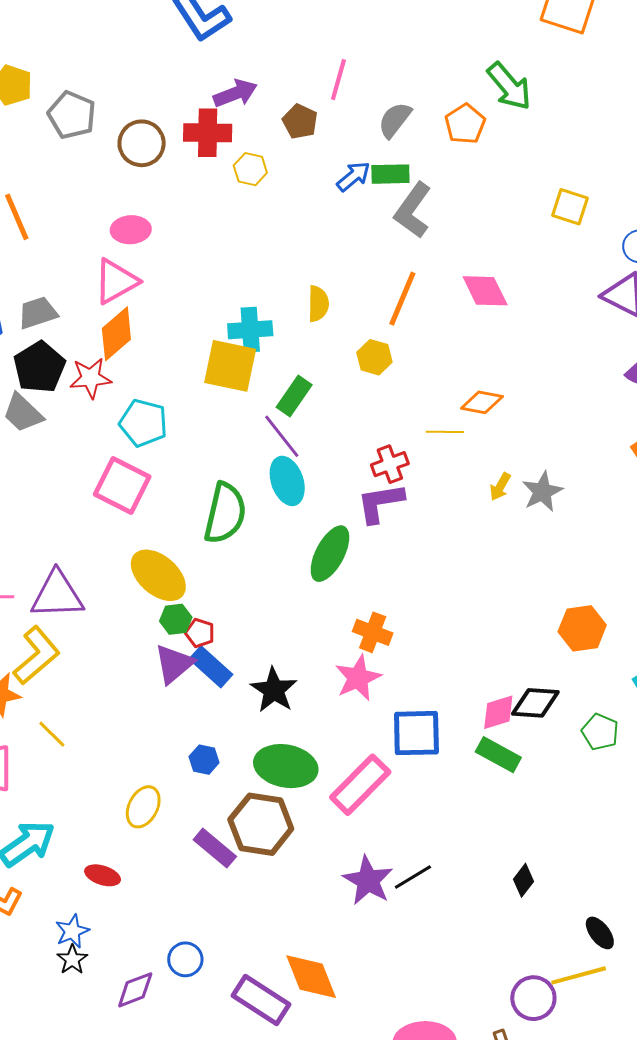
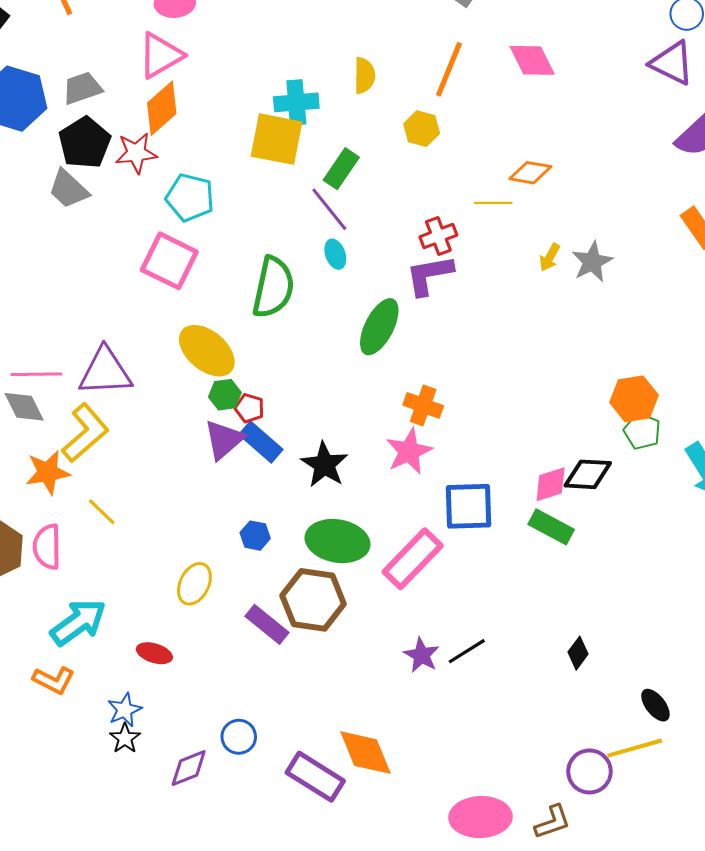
cyan ellipse: (287, 481) -> (335, 254), size x0.6
green pentagon: (600, 732) -> (642, 431), moved
purple star: (368, 881) -> (422, 655), size x0.7

